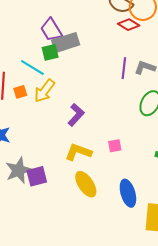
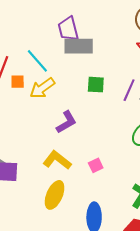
green square: (50, 52) -> (96, 85), moved
pink square: (115, 146) -> (96, 165), turned -32
yellow ellipse: (86, 184) -> (55, 195), turned 40

